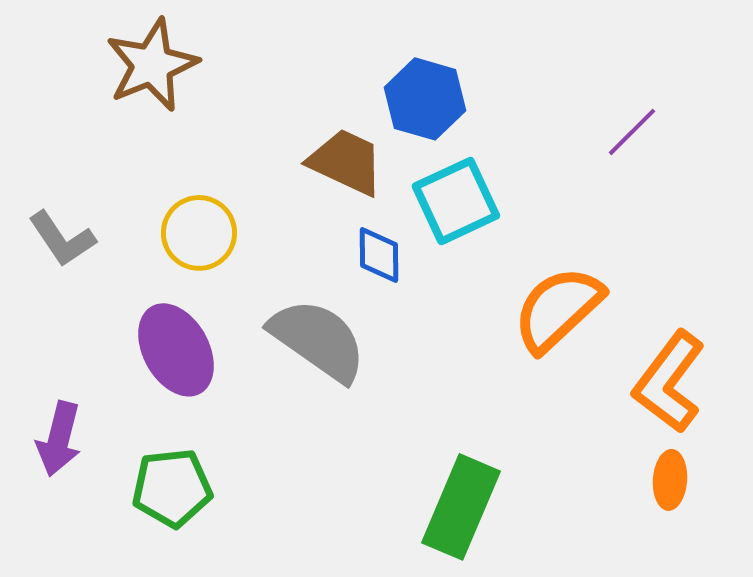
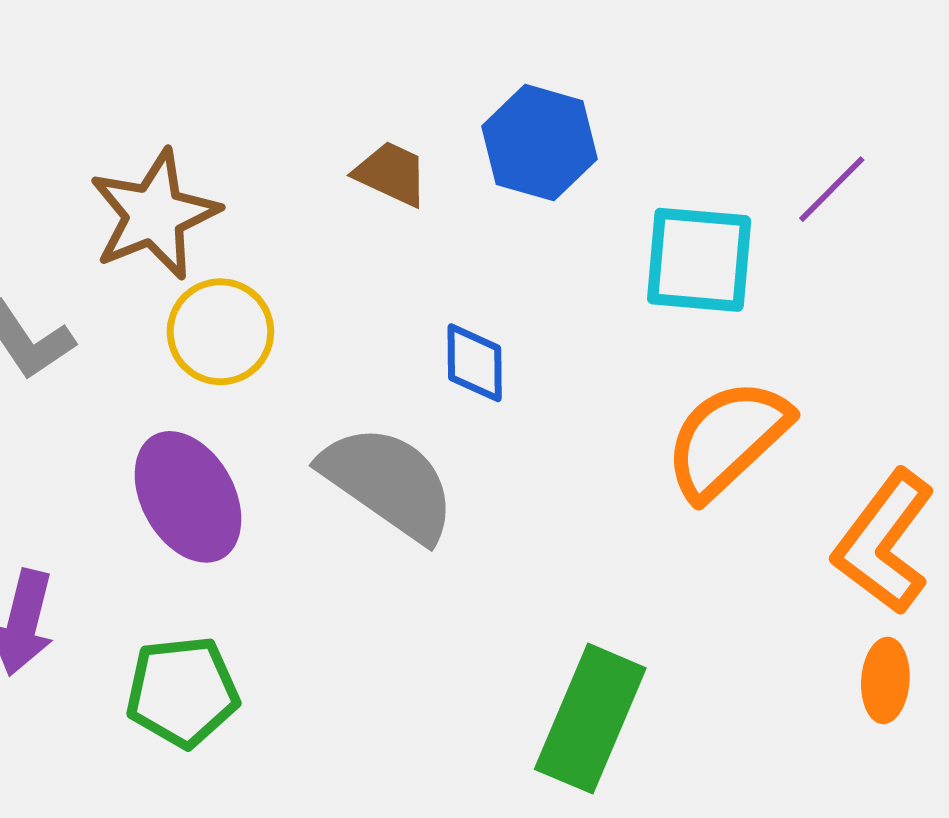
brown star: (152, 65) -> (154, 215), moved
brown trapezoid: (346, 162) -> (391, 174), moved, size x0.7
cyan square: (456, 201) -> (699, 260), moved, turned 30

